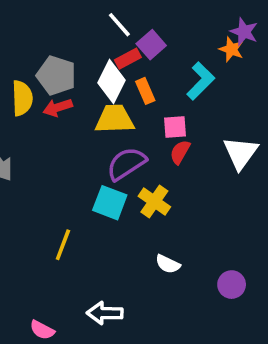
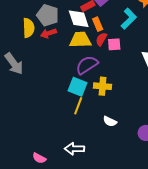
white diamond: (111, 82) -> (79, 19), turned -45
red semicircle: (180, 152) -> (101, 39), moved
yellow cross: (154, 202) -> (103, 86), turned -30
yellow line: (63, 245) -> (78, 106), moved

